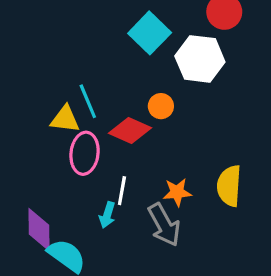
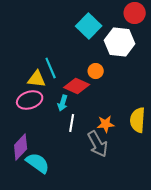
pink ellipse: (85, 153) -> (30, 100), moved, turned 65
cyan arrow: (107, 215) -> (63, 103), moved
purple diamond: (39, 230) -> (21, 147), turned 44

